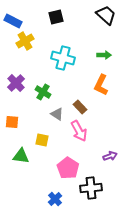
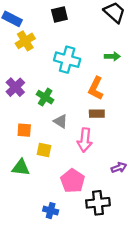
orange L-shape: (101, 85) -> (96, 88), moved
brown rectangle: (80, 107) -> (97, 114), moved, turned -48
orange square: (12, 122) -> (24, 130), moved
pink arrow: (79, 131) -> (85, 140), turned 35
blue cross: (55, 199) -> (51, 211), moved, turned -32

